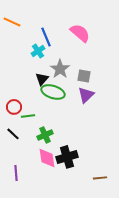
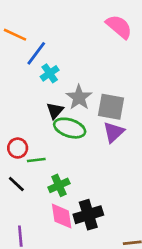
pink semicircle: (80, 33) -> (119, 27), moved
blue line: (46, 37) -> (36, 53), moved, turned 60
gray square: (84, 76) -> (111, 107), size x1.5

